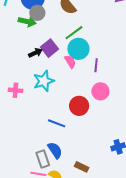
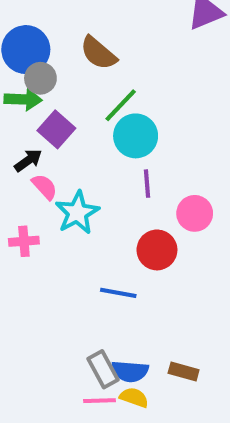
purple square: (49, 48) -> (56, 129), moved
black arrow: (35, 53) -> (28, 160), moved
pink semicircle: (70, 62) -> (45, 187), moved
purple line: (96, 65) -> (147, 184), moved
blue semicircle: (55, 150) -> (130, 371), moved, turned 138

